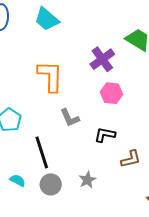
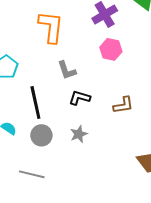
black L-shape: (105, 135) -> (80, 98), moved
brown L-shape: (131, 159) -> (123, 105), moved

